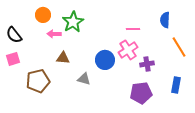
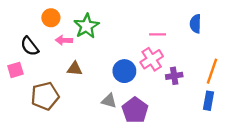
black semicircle: (14, 35) -> (30, 46), moved
orange line: (179, 47) -> (212, 71), moved, turned 50
gray triangle: (84, 79) -> (109, 101), moved
purple pentagon: (141, 93) -> (135, 110), moved, turned -30

